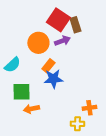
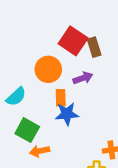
purple arrow: (62, 41) -> (83, 78), moved
orange rectangle: (48, 66) -> (61, 98), turned -40
green square: (21, 92) -> (27, 130), turned 30

